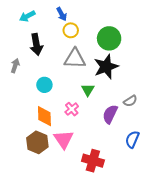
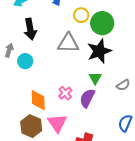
yellow circle: (71, 30) -> (81, 15), moved
cyan circle: (44, 85) -> (25, 61), moved
green triangle: (88, 90) -> (95, 78), moved
purple semicircle: (110, 114) -> (87, 98), moved

